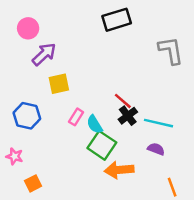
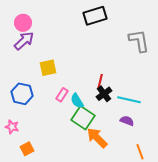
purple arrow: (44, 54) -> (24, 41), moved
red line: (123, 101) -> (100, 82), turned 63
orange arrow: (119, 170) -> (97, 138), turned 50

